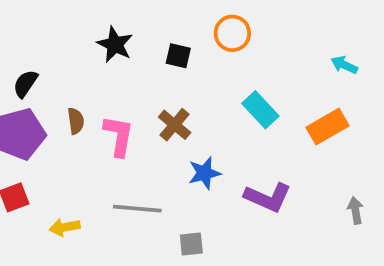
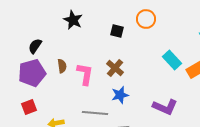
black star: (115, 44) -> (73, 20), moved
cyan rectangle: (260, 110) -> (172, 60), moved
blue star: (204, 173) -> (120, 95), moved

